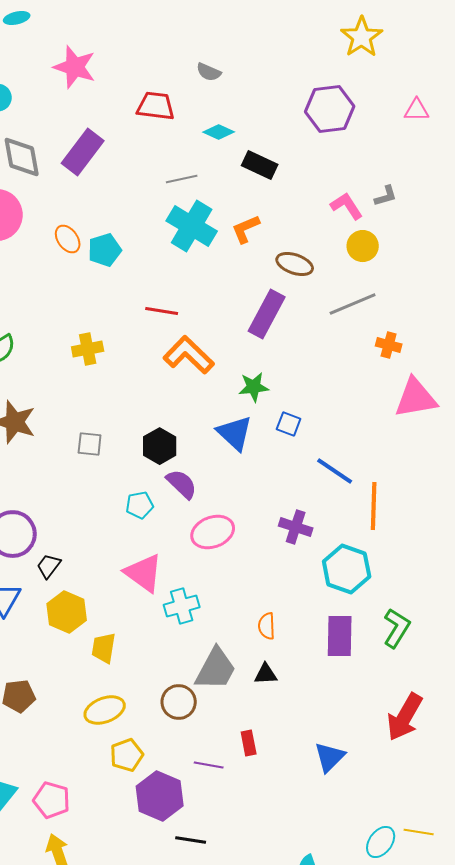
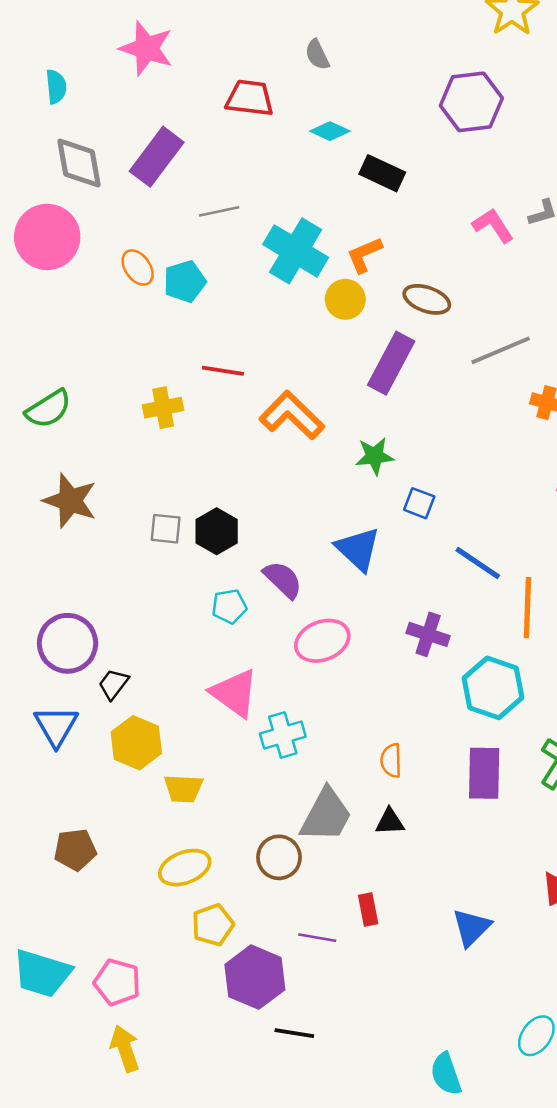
gray semicircle: (209, 72) -> (317, 55), turned 40
gray line: (182, 179) -> (219, 211), moved
yellow circle: (363, 246) -> (345, 299), moved
red line: (162, 311) -> (223, 371), moved
blue triangle: (235, 433) -> (358, 549), moved
black hexagon: (160, 446) -> (217, 531), moved
yellow trapezoid: (104, 648) -> (183, 789), turned -96

